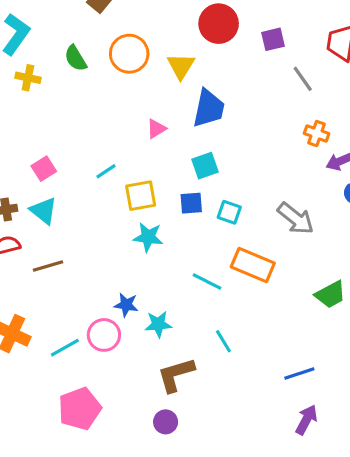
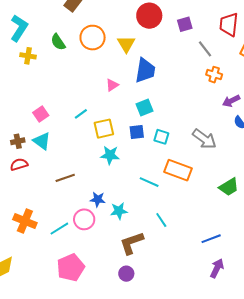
orange cross: (317, 134) -> (214, 75), moved
brown line: (48, 266) -> (65, 178), moved

